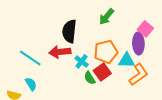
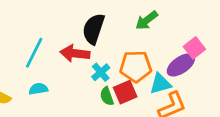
purple ellipse: (138, 43) -> (181, 65), turned 45
cyan line: (30, 58) -> (34, 53), turned 70
cyan triangle: (127, 60) -> (160, 84), turned -30
cyan semicircle: (31, 84) -> (38, 89), moved, turned -80

